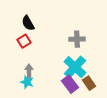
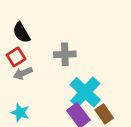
gray cross: (77, 39) -> (65, 54), moved
gray arrow: (29, 71) -> (23, 73), moved, turned -112

